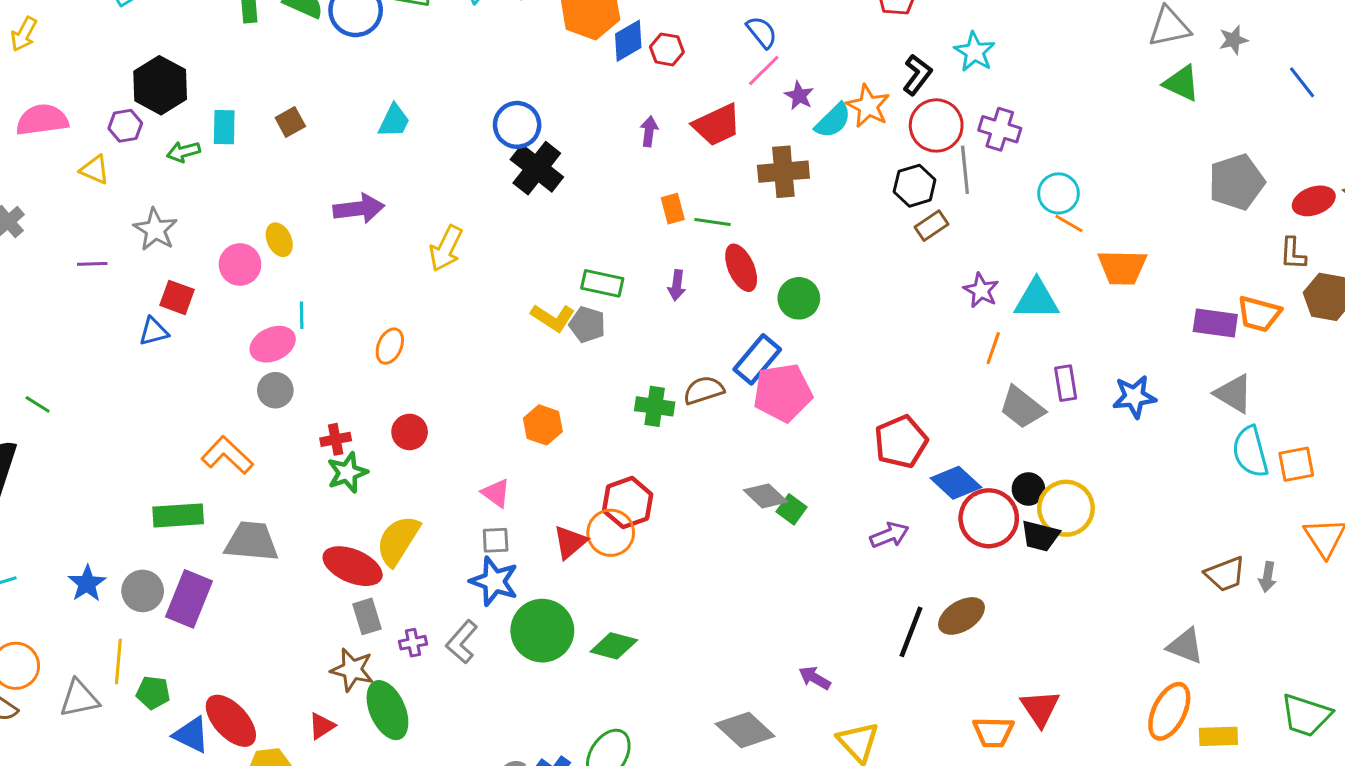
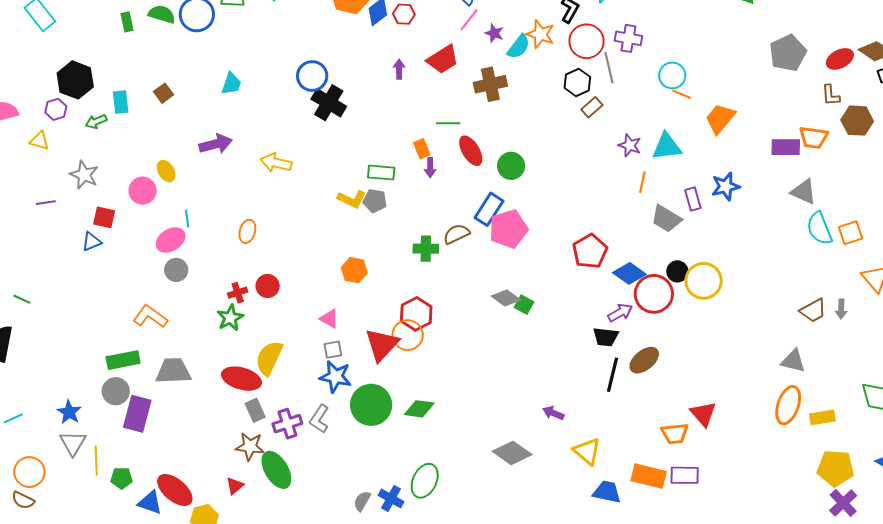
orange rectangle: (673, 209) -> (422, 149), moved
yellow arrow: (446, 248) -> (276, 163), turned 84
orange trapezoid: (1122, 267) -> (720, 118), turned 136
blue star: (1134, 397) -> (726, 186), moved
red cross: (336, 439) -> (238, 293), moved
purple arrow: (889, 535) -> (620, 313), moved
black trapezoid: (1040, 536) -> (606, 337), moved
red triangle: (570, 542) -> (382, 345), size x1.5
gray circle: (143, 591) -> (116, 391), moved
purple cross: (413, 643) -> (287, 424), size x1.6
gray triangle: (79, 698) -> (73, 443), moved, turned -40

